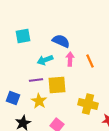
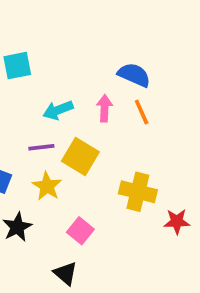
blue semicircle: (61, 41) -> (134, 75), moved
yellow square: (57, 85) -> (80, 157), turned 36

